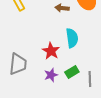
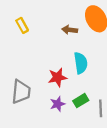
red star: (51, 51) -> (57, 77), turned 30

